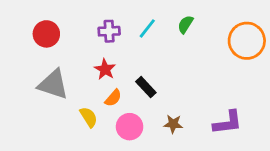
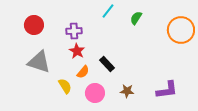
cyan line: (147, 28) -> (108, 11), moved
purple cross: (109, 31) -> (74, 31), moved

